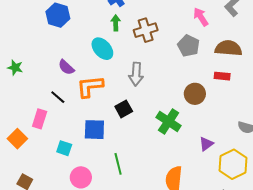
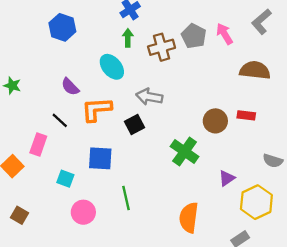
gray pentagon: (188, 46) -> (194, 36), moved
gray arrow: (136, 74) -> (149, 97), turned 95
red rectangle: (222, 76) -> (246, 115), moved
black square: (124, 109) -> (135, 125), moved

